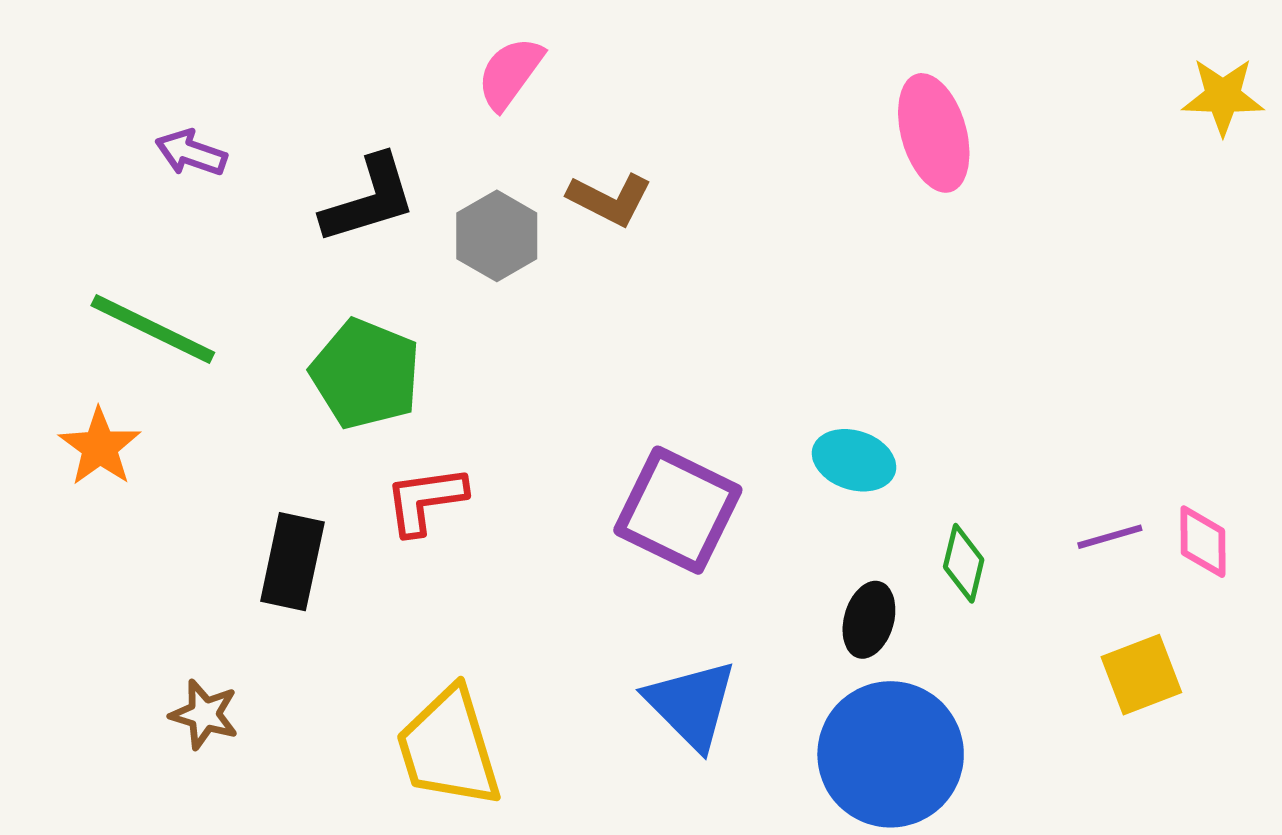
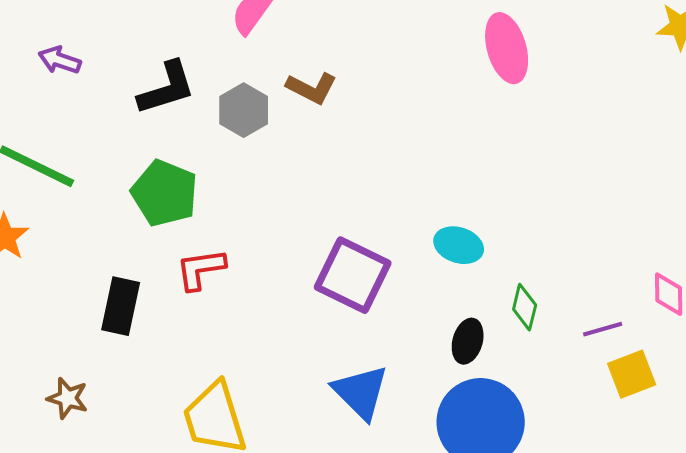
purple line: (1110, 537) -> (603, 329), moved

